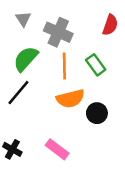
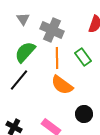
orange semicircle: (70, 99) -> (62, 85), turned 50
black circle: (97, 113) -> (84, 114), moved

